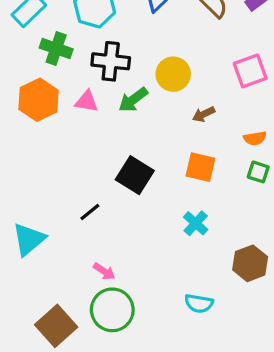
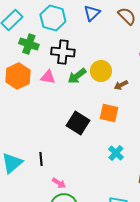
yellow circle: (173, 74) -> (101, 71), moved
orange square: (200, 167) -> (109, 113), moved
black line: (90, 212) -> (41, 159), moved, turned -56

